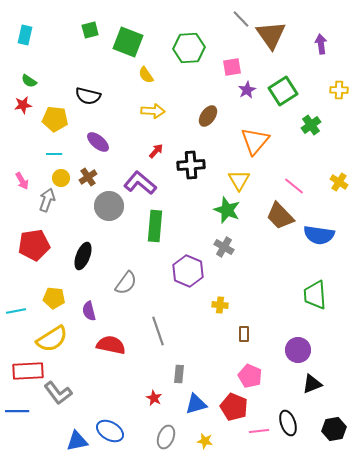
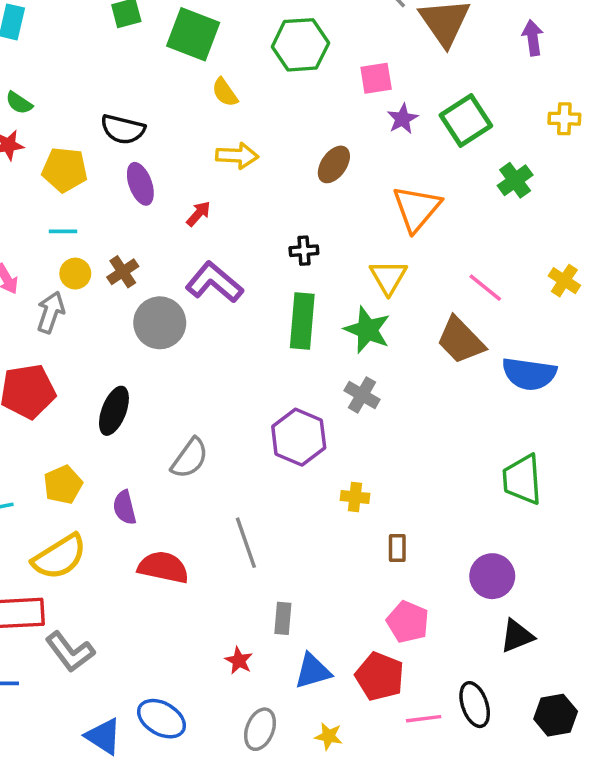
purple ellipse: (98, 142) -> (140, 184), moved, turned 30
red arrow: (156, 151) -> (198, 214), moved
black cross: (191, 165) -> (304, 251), size x0.6
green rectangle: (155, 226) -> (302, 321), moved
yellow pentagon: (54, 298) -> (63, 485), turned -30
blue triangle: (77, 441) -> (103, 736), turned 45

